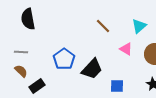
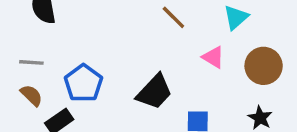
blue pentagon: (64, 59) -> (83, 83), moved

